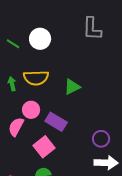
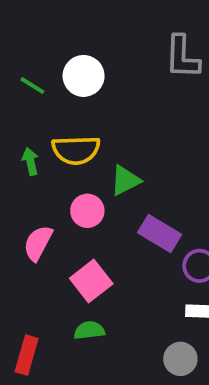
green triangle: (72, 87) -> (125, 180), moved
pink circle: (31, 110) -> (87, 211), moved
purple rectangle: (56, 122) -> (160, 234), moved

